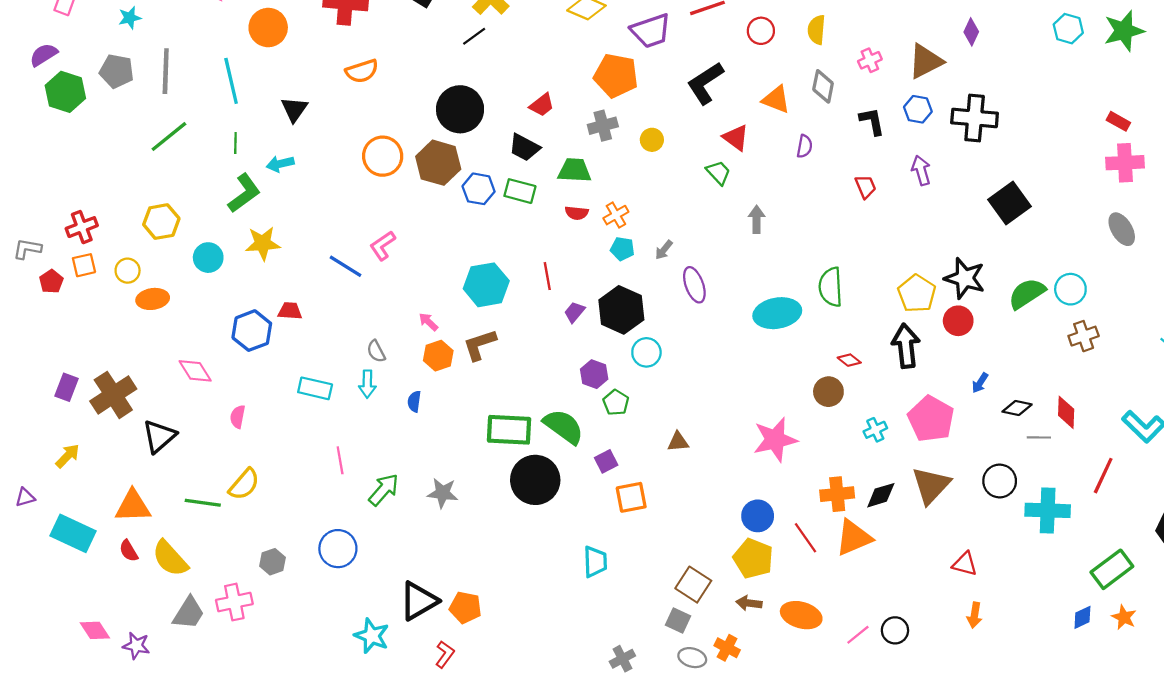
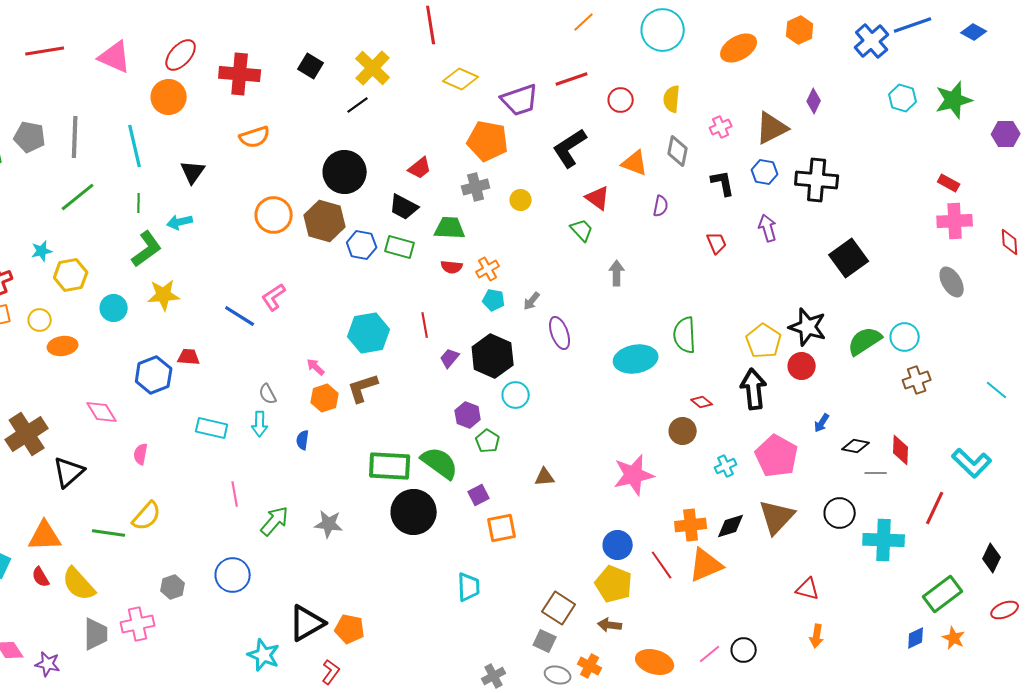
cyan star: (130, 18) -> (42, 251), moved
gray trapezoid: (189, 613) -> (96, 634), turned -32
orange ellipse: (801, 615) -> (655, 662), moved

